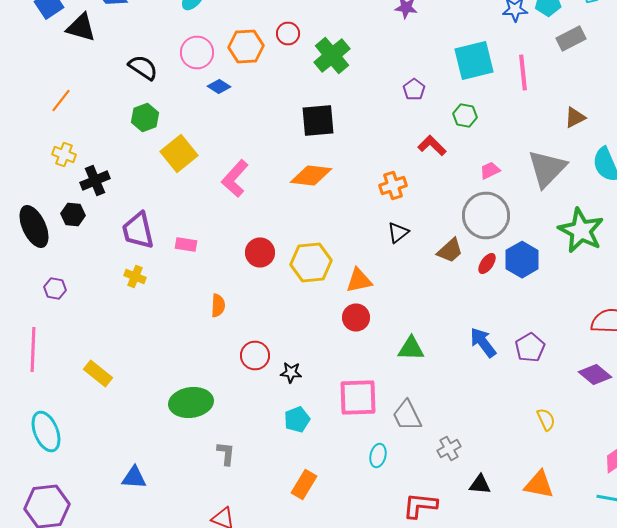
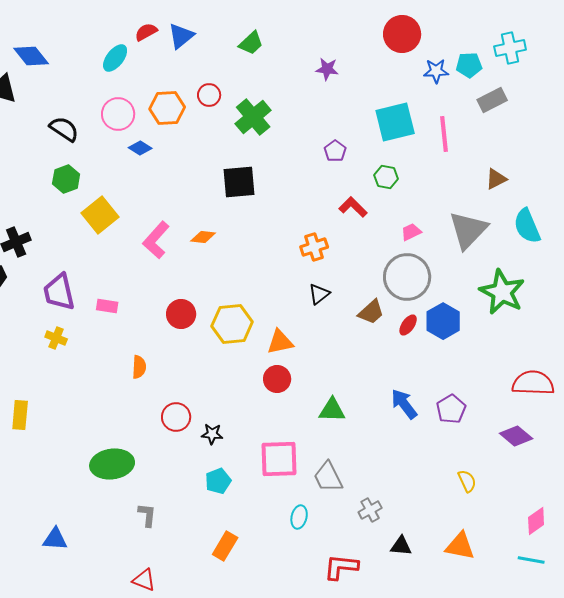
orange diamond: (311, 176) -> (203, 237), moved, size x0.6
yellow rectangle: (98, 374) -> (20, 415), moved, turned 56

